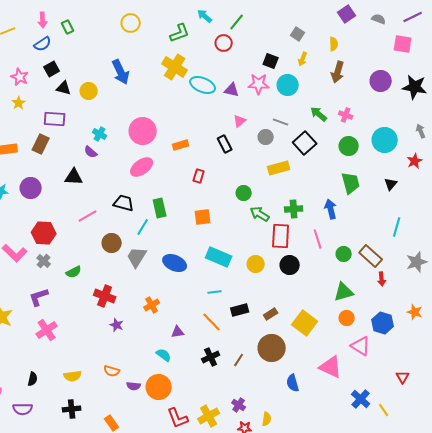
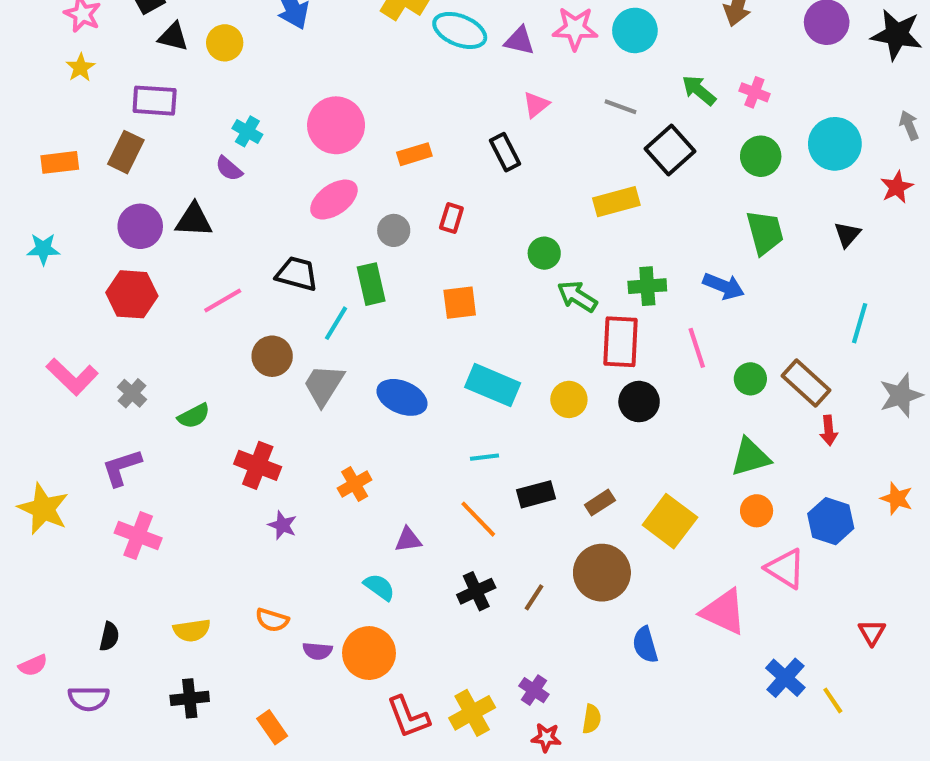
gray circle: (266, 137) -> (394, 230), moved
purple circle: (31, 188) -> (140, 226), moved
blue arrow: (331, 209) -> (724, 286), turned 126
red hexagon: (44, 233) -> (132, 294), moved
pink cross: (47, 330) -> (138, 536), turned -35

